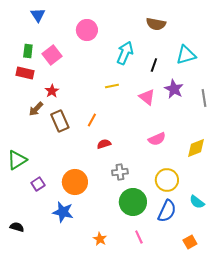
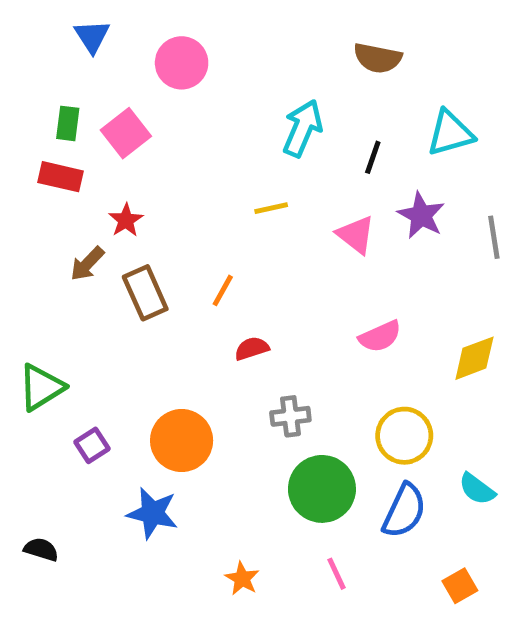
pink circle: (87, 30) -> (182, 63), moved

